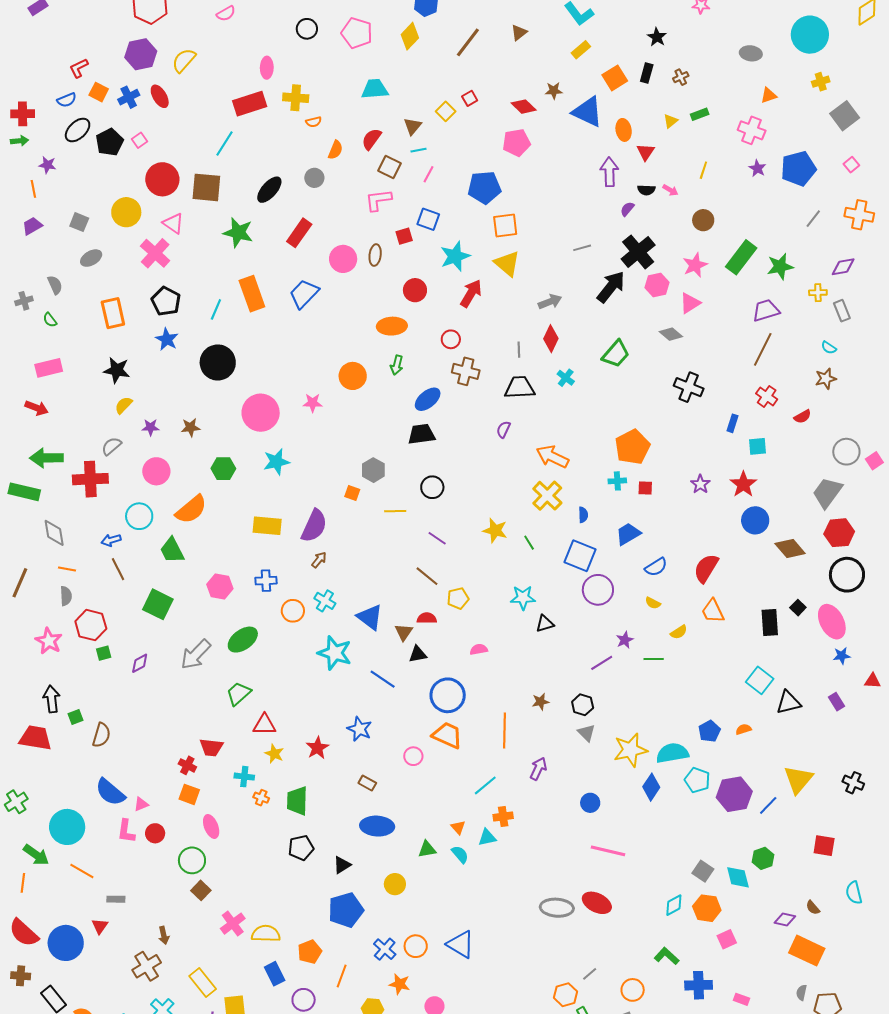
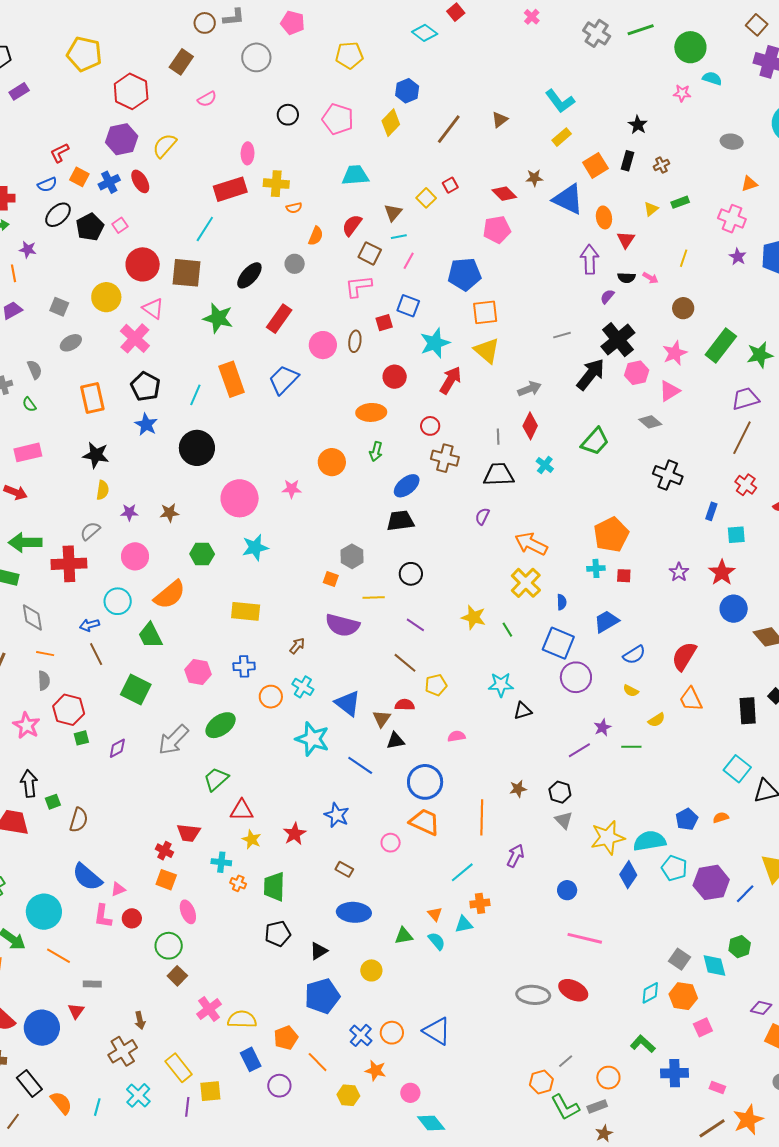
yellow semicircle: (124, 405) -> (103, 490), turned 144
purple semicircle: (314, 526) -> (342, 625), moved, turned 80
orange line: (342, 976) -> (318, 1062), turned -65

